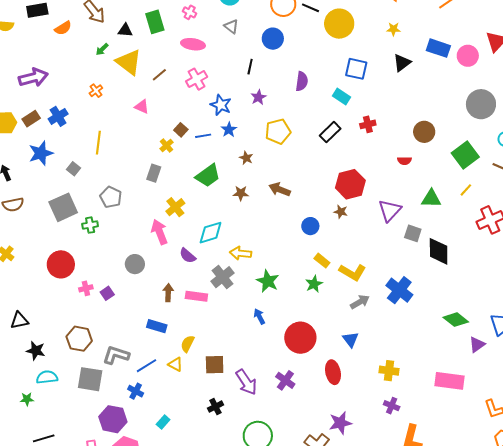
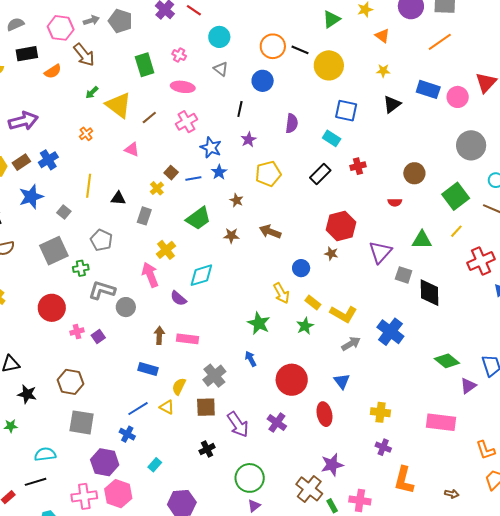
black triangle: (125, 30) -> (118, 198), moved
yellow arrow: (241, 253) -> (281, 293), moved, turned -125
gray cross: (223, 277) -> (214, 376), moved
gray L-shape: (116, 355) -> (102, 290), moved
cyan semicircle: (47, 377) -> (45, 454), moved
green star: (27, 399) -> (11, 426), moved

